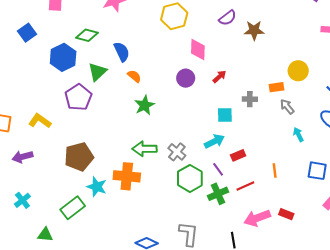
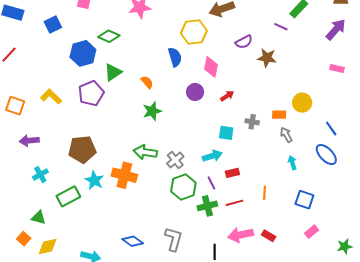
blue semicircle: (122, 52) -> (175, 57), moved
yellow L-shape: (40, 121) -> (51, 96), moved
cyan cross: (22, 200) -> (40, 175), moved

